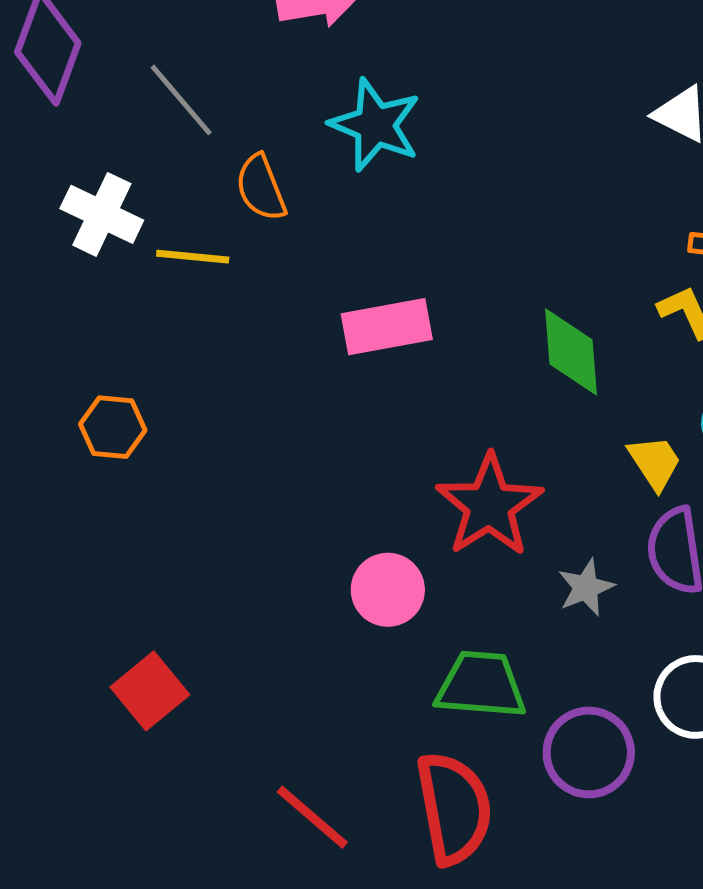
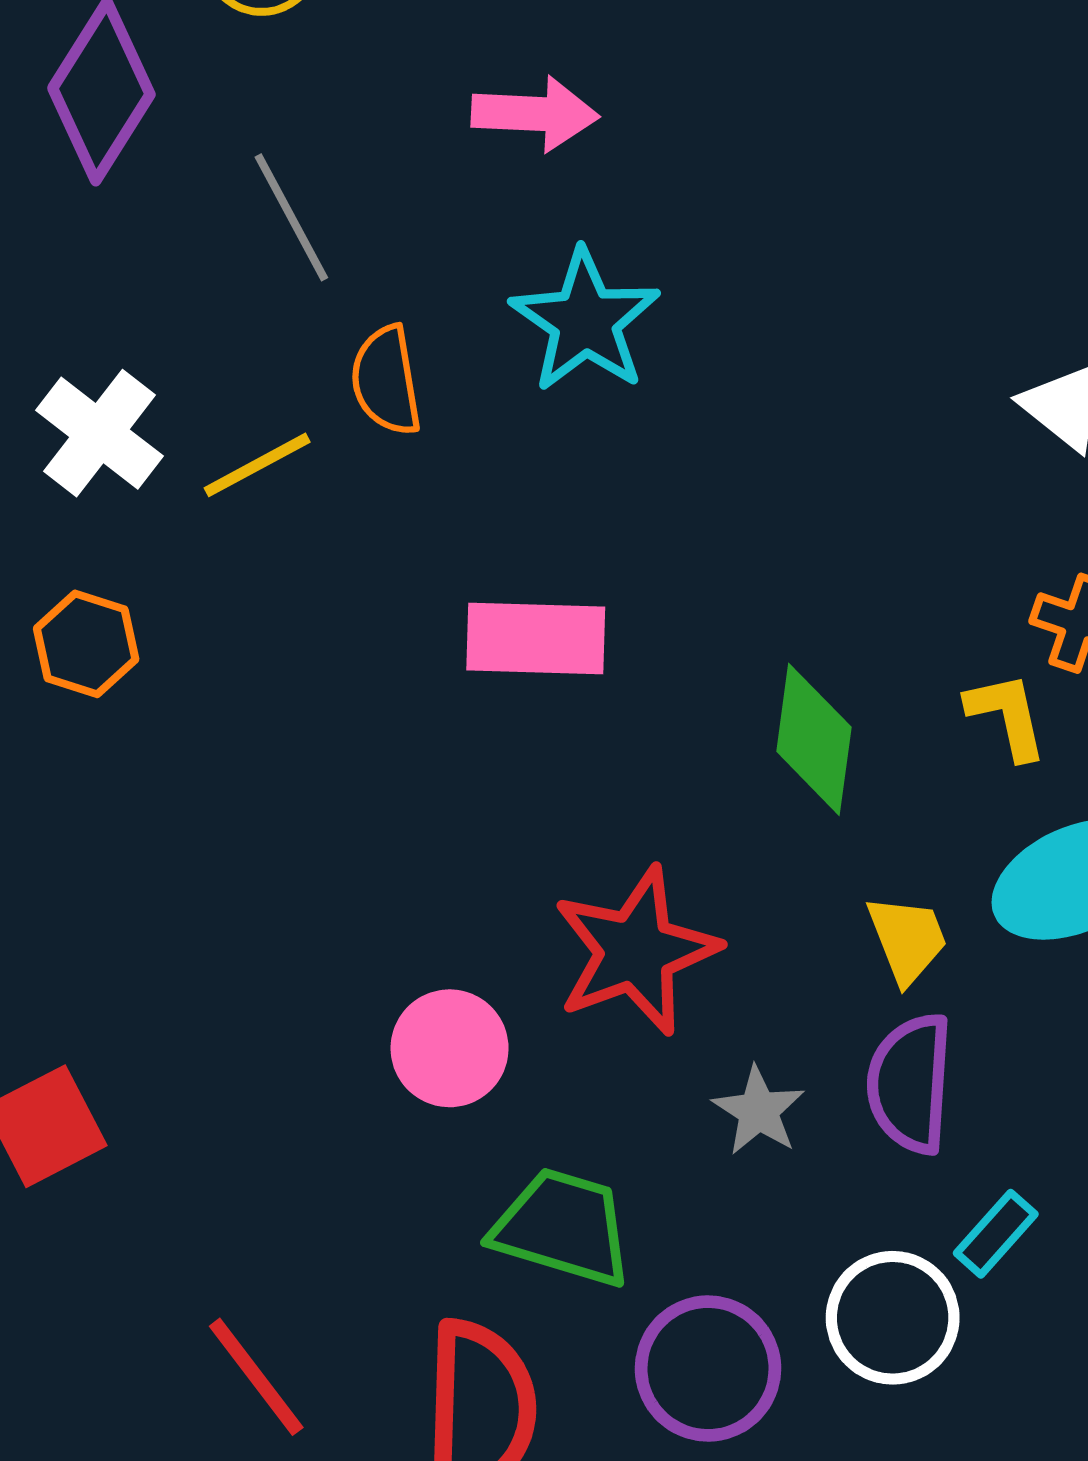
white cross: (102, 214) -> (99, 433), moved
yellow line: (193, 257) -> (257, 465), turned -46
orange hexagon: (113, 427) -> (86, 644), moved
gray star: (586, 587) -> (759, 1111), turned -30

